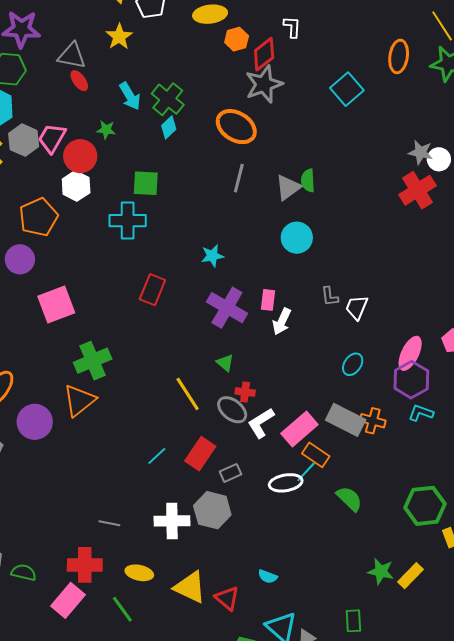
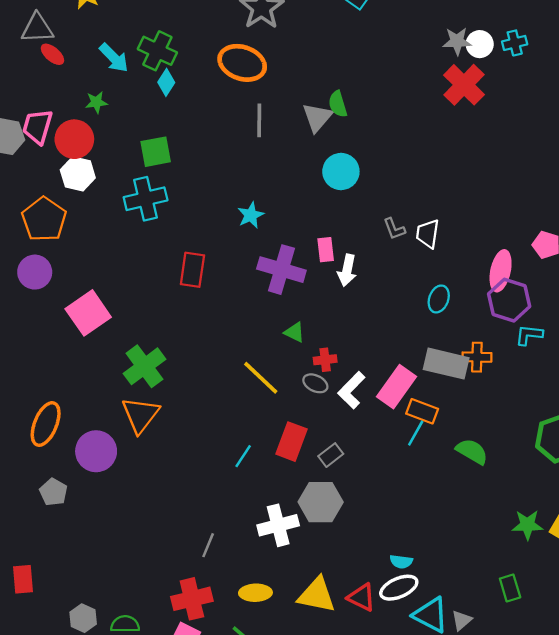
gray ellipse: (232, 410) -> (315, 383), size x0.7
white ellipse: (286, 483) -> (399, 588), moved
gray line: (109, 523) -> (208, 545), turned -65

